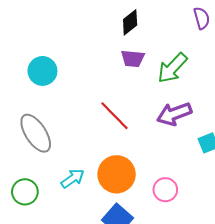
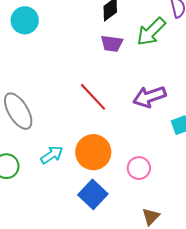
green arrow: (172, 68) -> (151, 32), moved
cyan circle: (42, 71) -> (25, 20), moved

